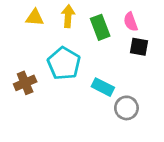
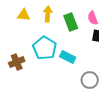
cyan rectangle: (103, 87) -> (68, 57), moved

